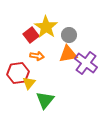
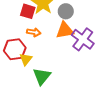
red square: (31, 35) -> (28, 11), turned -35

